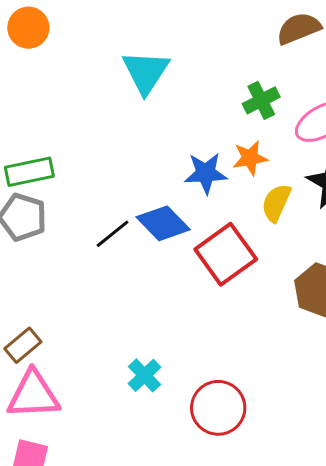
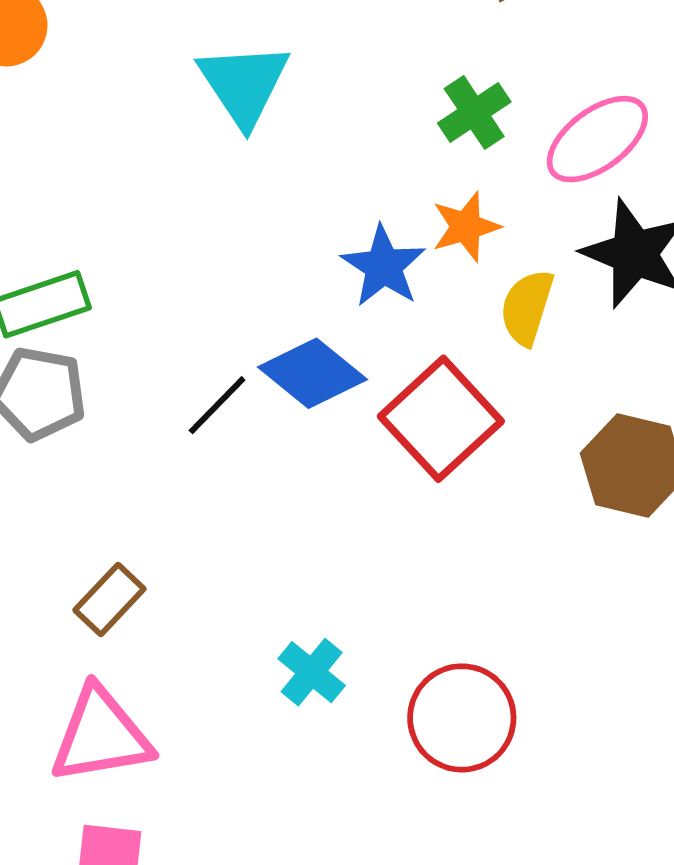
blue star: (206, 173) -> (383, 266), turned -30
brown rectangle: (23, 345) -> (109, 599), moved

